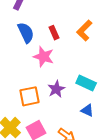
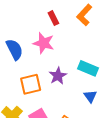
blue semicircle: (26, 33) -> (14, 49), moved
blue triangle: (87, 110) -> (90, 96), turned 32

